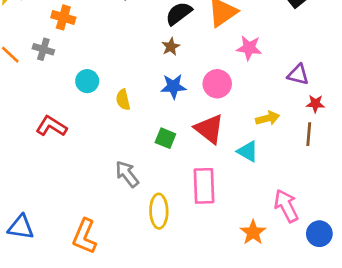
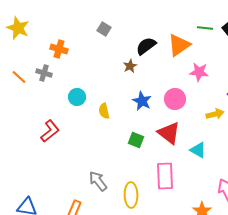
brown star: (171, 47) -> (130, 66), moved
blue star: (173, 86) -> (142, 101), turned 30
yellow arrow: (268, 118) -> (215, 114), moved
red L-shape: (51, 126) -> (50, 131), turned 110
gray arrow: (127, 174) -> (98, 181), moved

